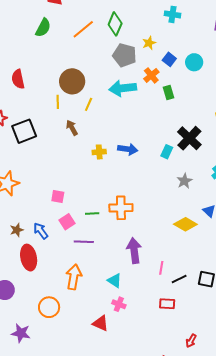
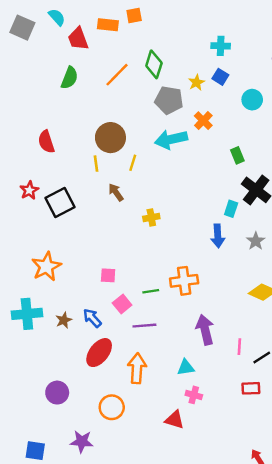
blue square: (169, 59) -> (220, 77), moved
green rectangle: (168, 93) -> (237, 155), moved
blue arrow: (128, 149) -> (218, 236), moved, turned 84
red ellipse: (29, 258) -> (99, 353), moved, turned 55
cyan triangle: (115, 281) -> (186, 368), turned -35

